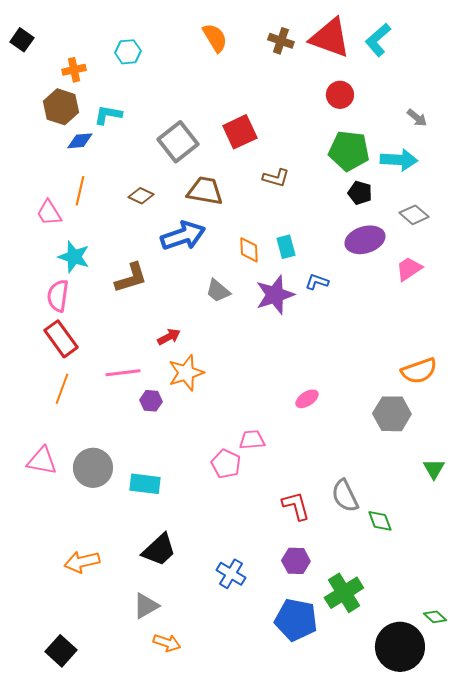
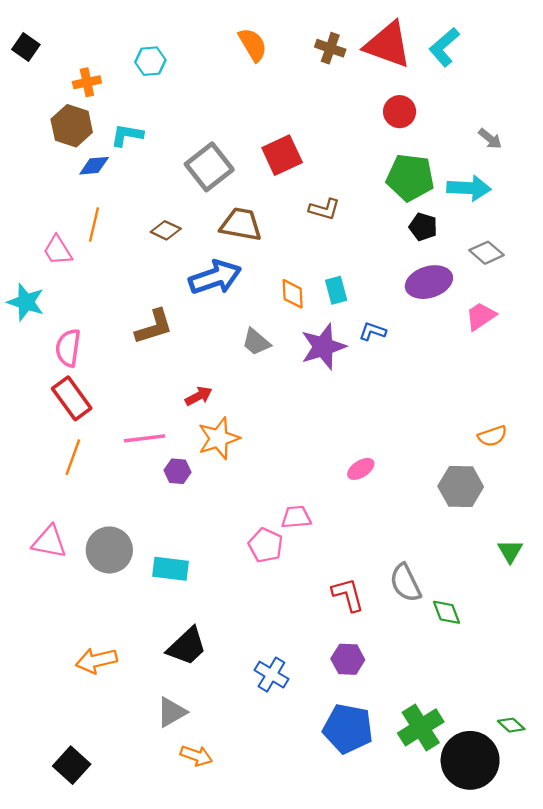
cyan star: (74, 257) -> (26, 302), moved
orange semicircle: (419, 371) -> (492, 436), size x0.7
green cross: (344, 593) -> (421, 727), moved

